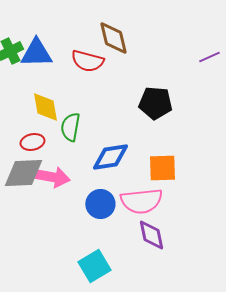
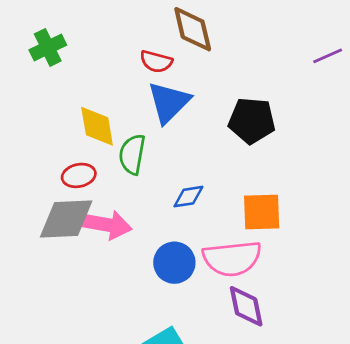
blue triangle: (36, 53) -> (169, 102), moved, turned -44
red semicircle: (87, 61) -> (156, 62), size x0.7
blue diamond: (110, 157) -> (188, 197), size x0.6

